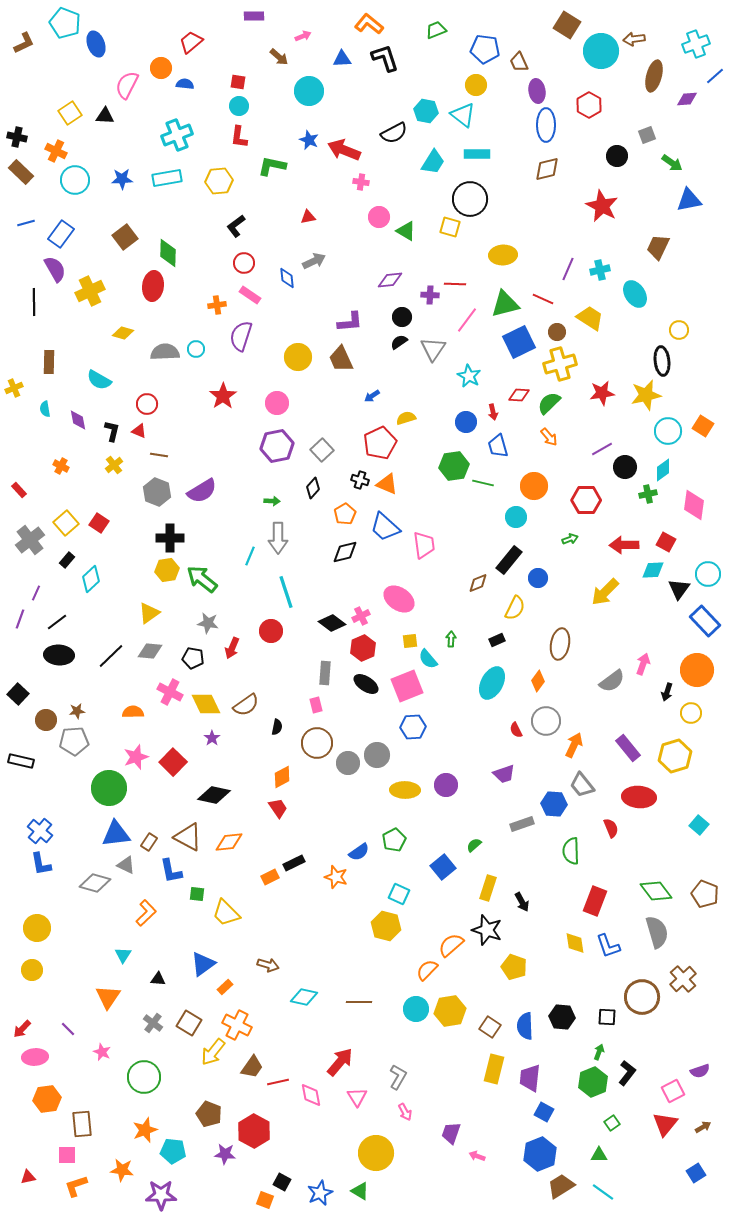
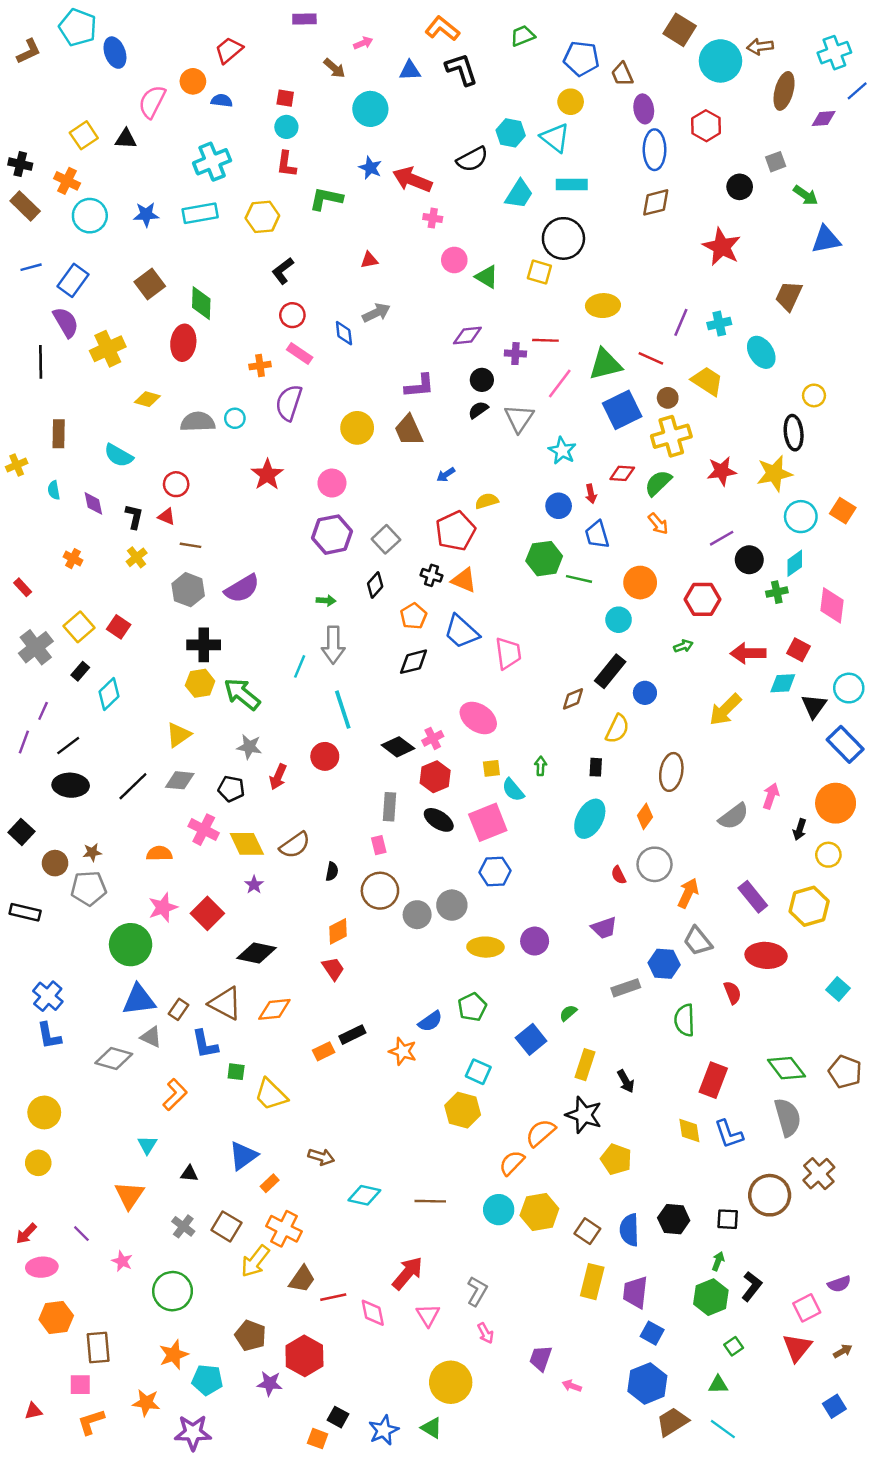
black rectangle: (497, 640) -> (596, 767), turned -63

